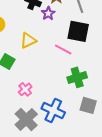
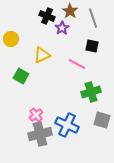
black square: (78, 31) -> (92, 46), size x0.6
pink cross: (25, 89) -> (36, 115), moved
gray cross: (26, 119) -> (40, 134), turned 30

